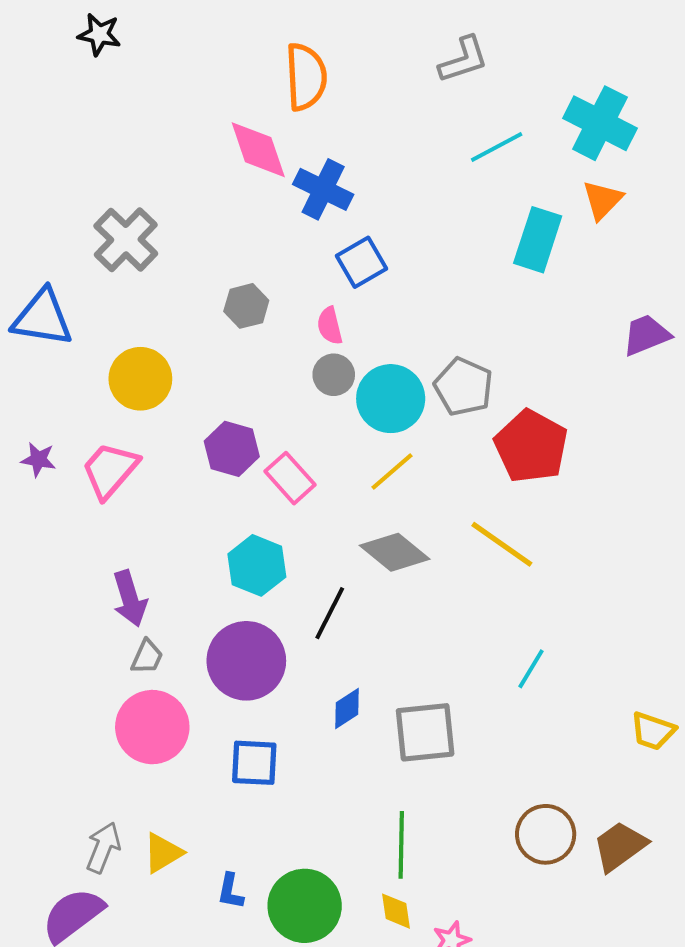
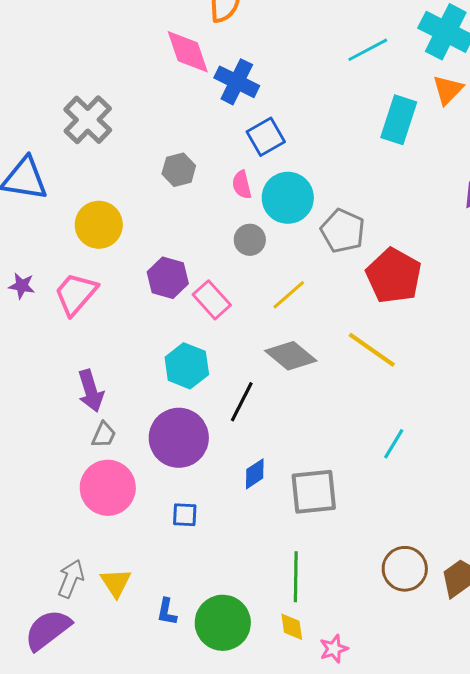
gray circle: (334, 375) -> (250, 240), moved
cyan circle: (391, 399) -> (288, 198), moved
blue square: (254, 763) -> (185, 515), size x0.7
yellow triangle: (163, 853) -> (116, 583), turned -32

